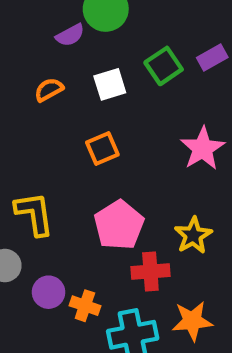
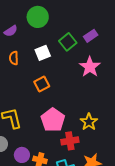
purple semicircle: (70, 35) -> (11, 31), moved
orange semicircle: (49, 90) -> (14, 58), turned -56
pink star: (203, 149) -> (90, 67), moved

